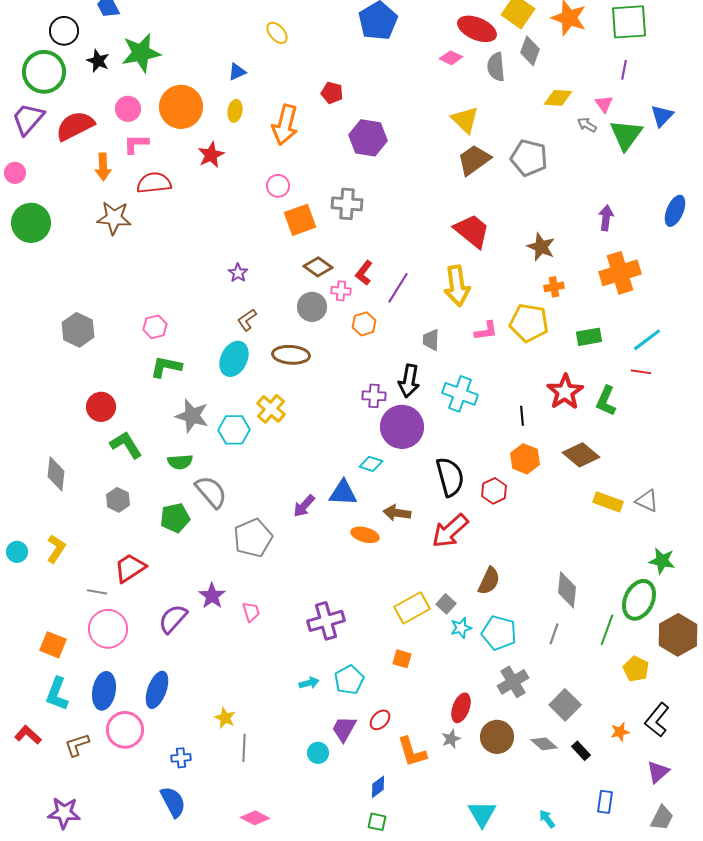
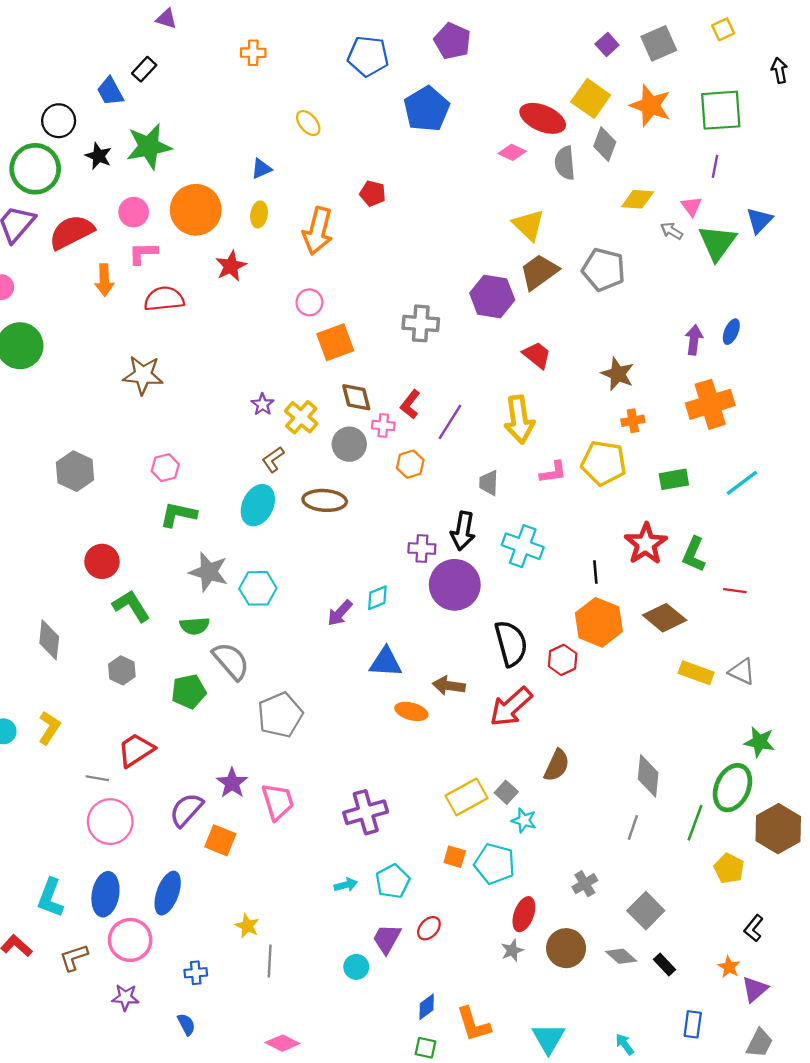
purple hexagon: (368, 138) -> (492, 297), moved
gray cross: (347, 204) -> (421, 323), moved
blue ellipse: (675, 211) -> (731, 332), moved, size x0.7
brown star: (114, 218) -> (143, 375), moved
red trapezoid: (472, 231) -> (537, 355), size x0.7
brown diamond: (318, 267) -> (356, 397), turned 40
red line: (641, 372) -> (735, 591), moved
yellow cross: (271, 409) -> (301, 417), moved
orange hexagon: (525, 459) -> (599, 622), size x1.4
cyan diamond: (371, 464) -> (377, 598), moved, turned -40
purple arrow: (304, 506) -> (340, 613), moved
pink trapezoid: (251, 612) -> (278, 802), size x1.6
cyan star: (461, 628) -> (524, 820), turned 30
cyan pentagon: (499, 633) -> (495, 864), moved
orange square: (53, 645) -> (220, 840), moved
gray cross: (513, 682) -> (585, 884), size x0.7
black L-shape: (657, 720) -> (754, 928), size x0.7
orange star: (620, 732) -> (729, 967), moved, turned -30
orange L-shape: (412, 752) -> (473, 1024), moved
blue semicircle: (173, 802) -> (186, 1024), size x0.6
purple star: (64, 813) -> (125, 997), moved, size x0.7

